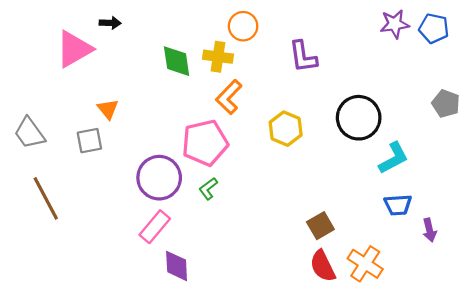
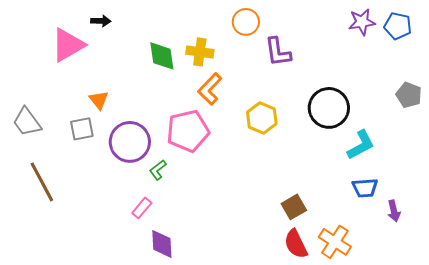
orange circle: (243, 26) -> (246, 22), moved
purple circle: (159, 178) -> (130, 142), moved
green L-shape: (208, 189) -> (158, 170), moved
pink rectangle: (155, 227) -> (142, 208), size x0.7

